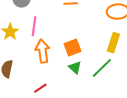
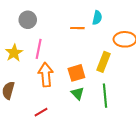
yellow rectangle: (113, 43) -> (103, 62), moved
green line: (102, 68) -> (105, 96), turned -55

